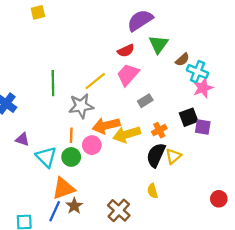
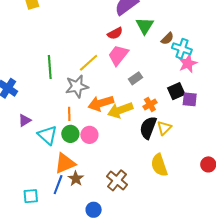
purple triangle: (22, 139) -> (25, 120), turned -48
pink circle: (92, 145) -> (89, 135), moved
yellow semicircle: (153, 191) -> (159, 165), moved, size x1.6

